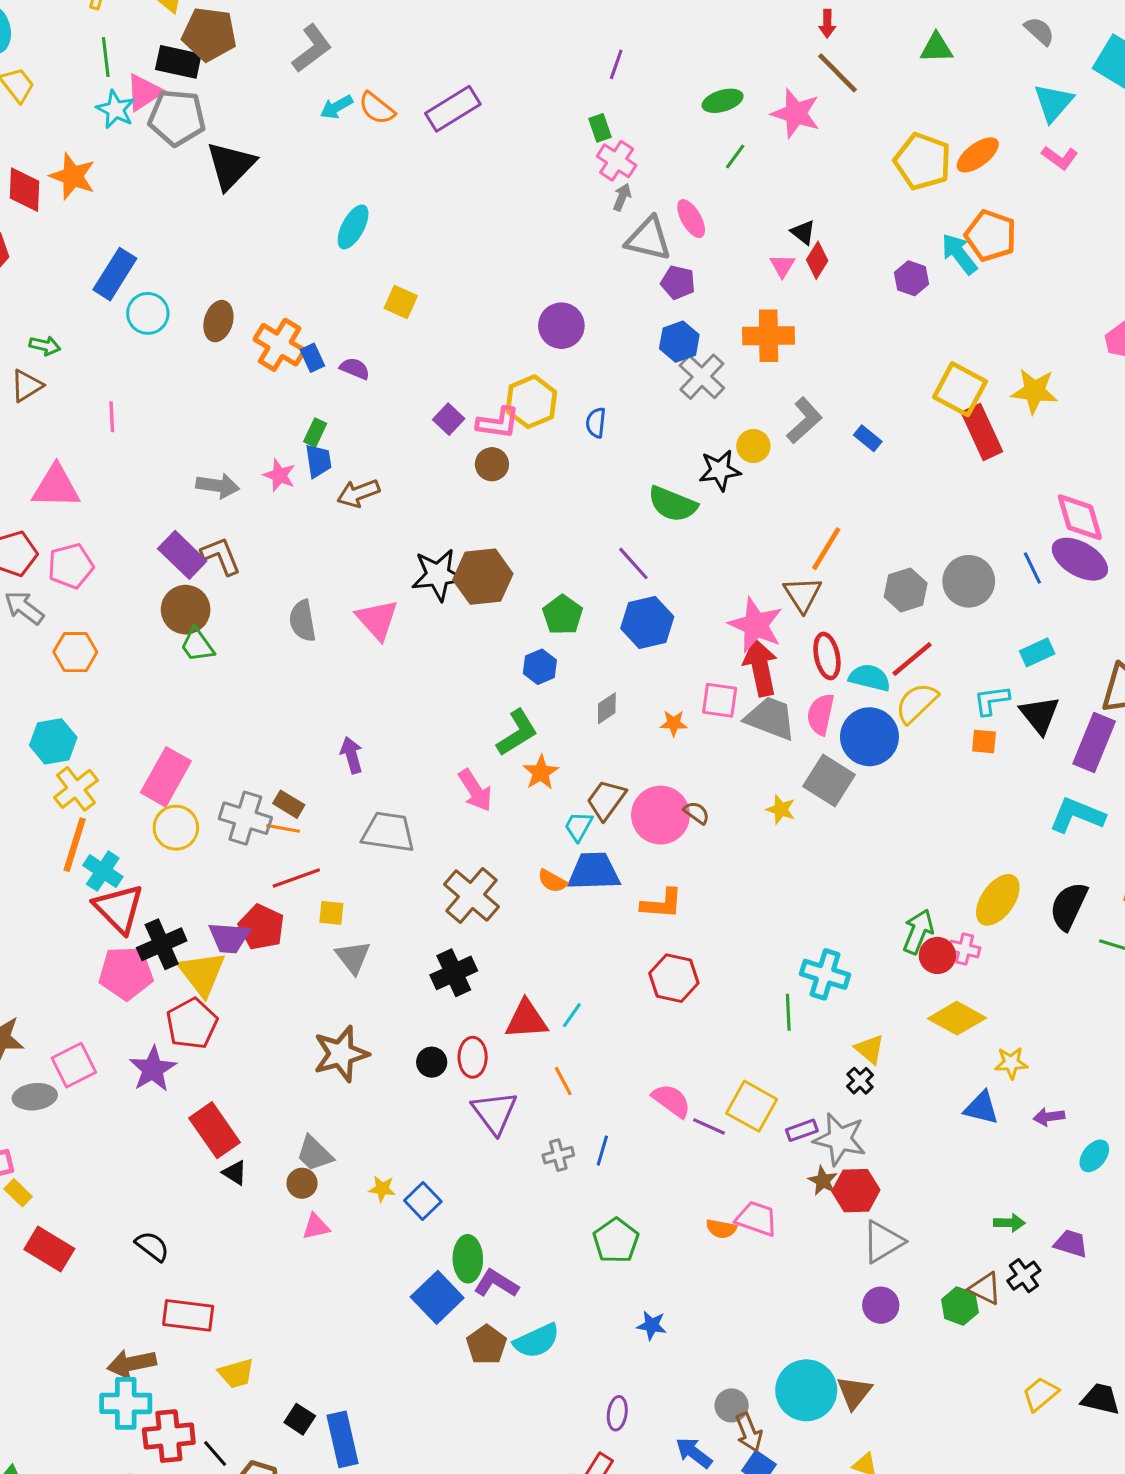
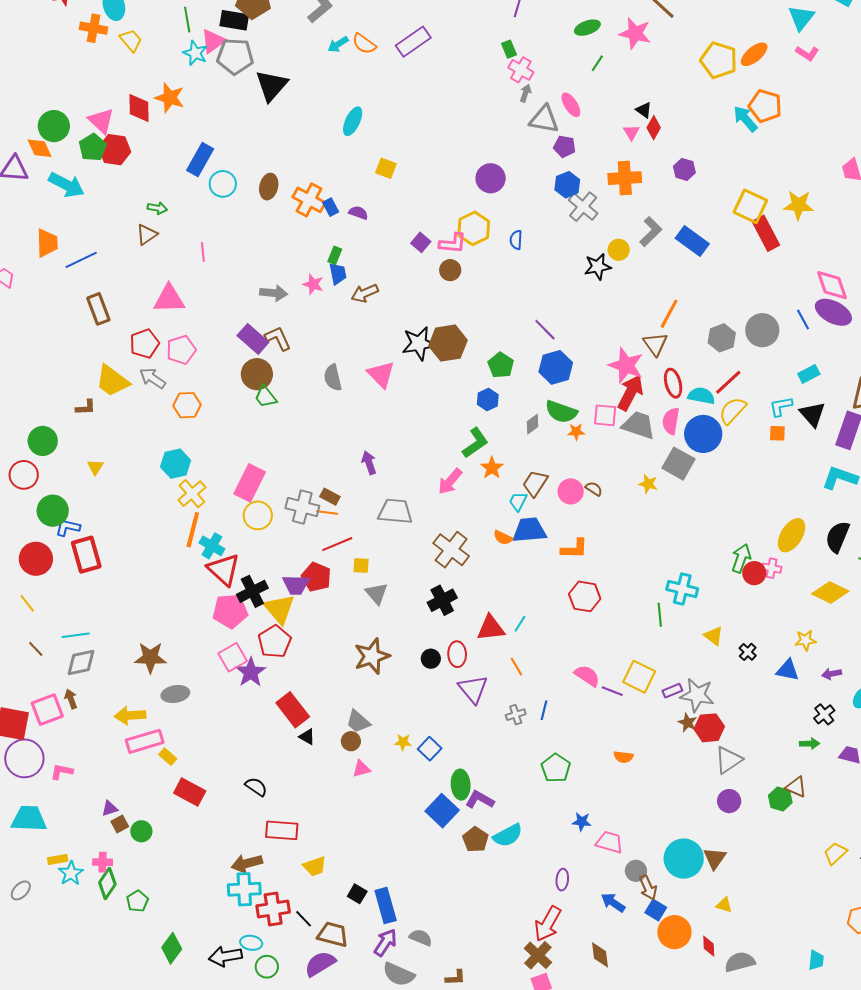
purple hexagon: (912, 278) -> (684, 169), moved
blue rectangle: (868, 438) -> (692, 241), size x1.8
green semicircle: (673, 504) -> (561, 412), moved
red arrow: (760, 667) -> (630, 393), turned 42
pink arrow: (475, 790) -> (450, 481), turned 76
pink circle: (661, 815) -> (571, 491), size x0.7
yellow diamond: (957, 1018) -> (830, 593), moved
pink square: (74, 1065) -> (233, 657), moved
black cross: (860, 1081) -> (748, 652), moved
pink trapezoid: (757, 1219) -> (610, 842), moved
black cross: (1024, 1276) -> (824, 714), moved

